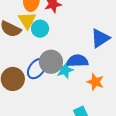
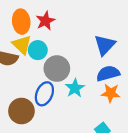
blue semicircle: (77, 61) -> (108, 73), moved
gray circle: (51, 62) -> (57, 69), moved

